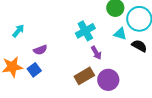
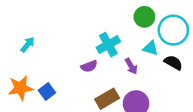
purple semicircle: (40, 50) -> (89, 66), moved
purple arrow: (96, 53) -> (131, 66), moved

